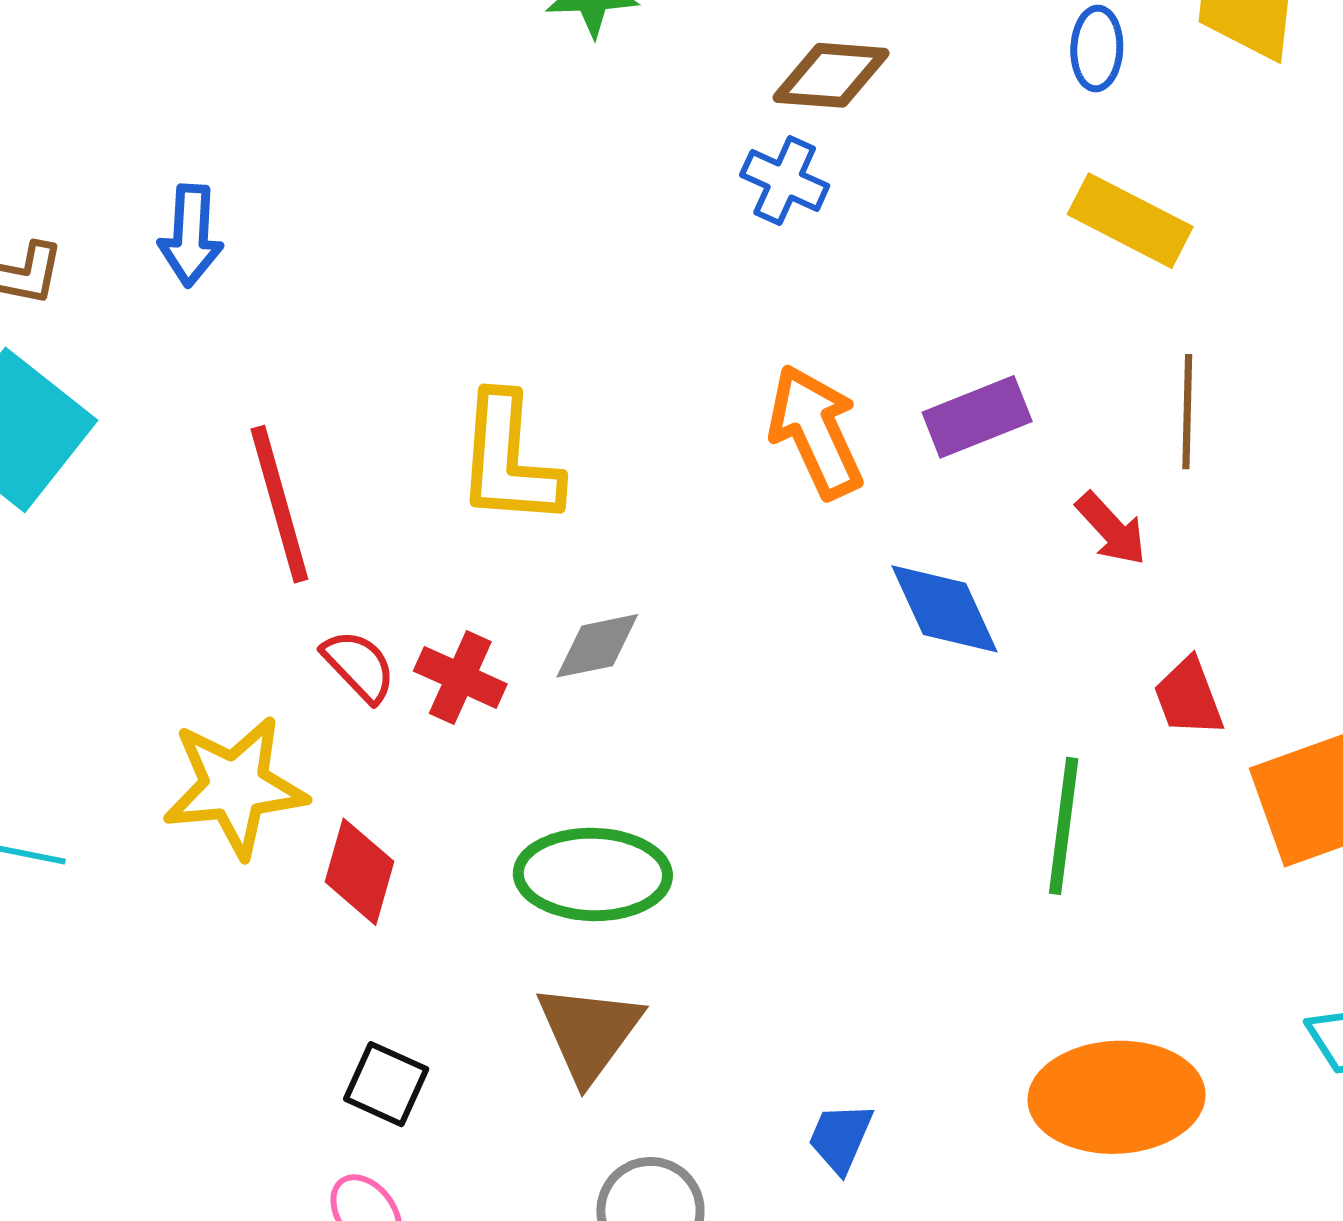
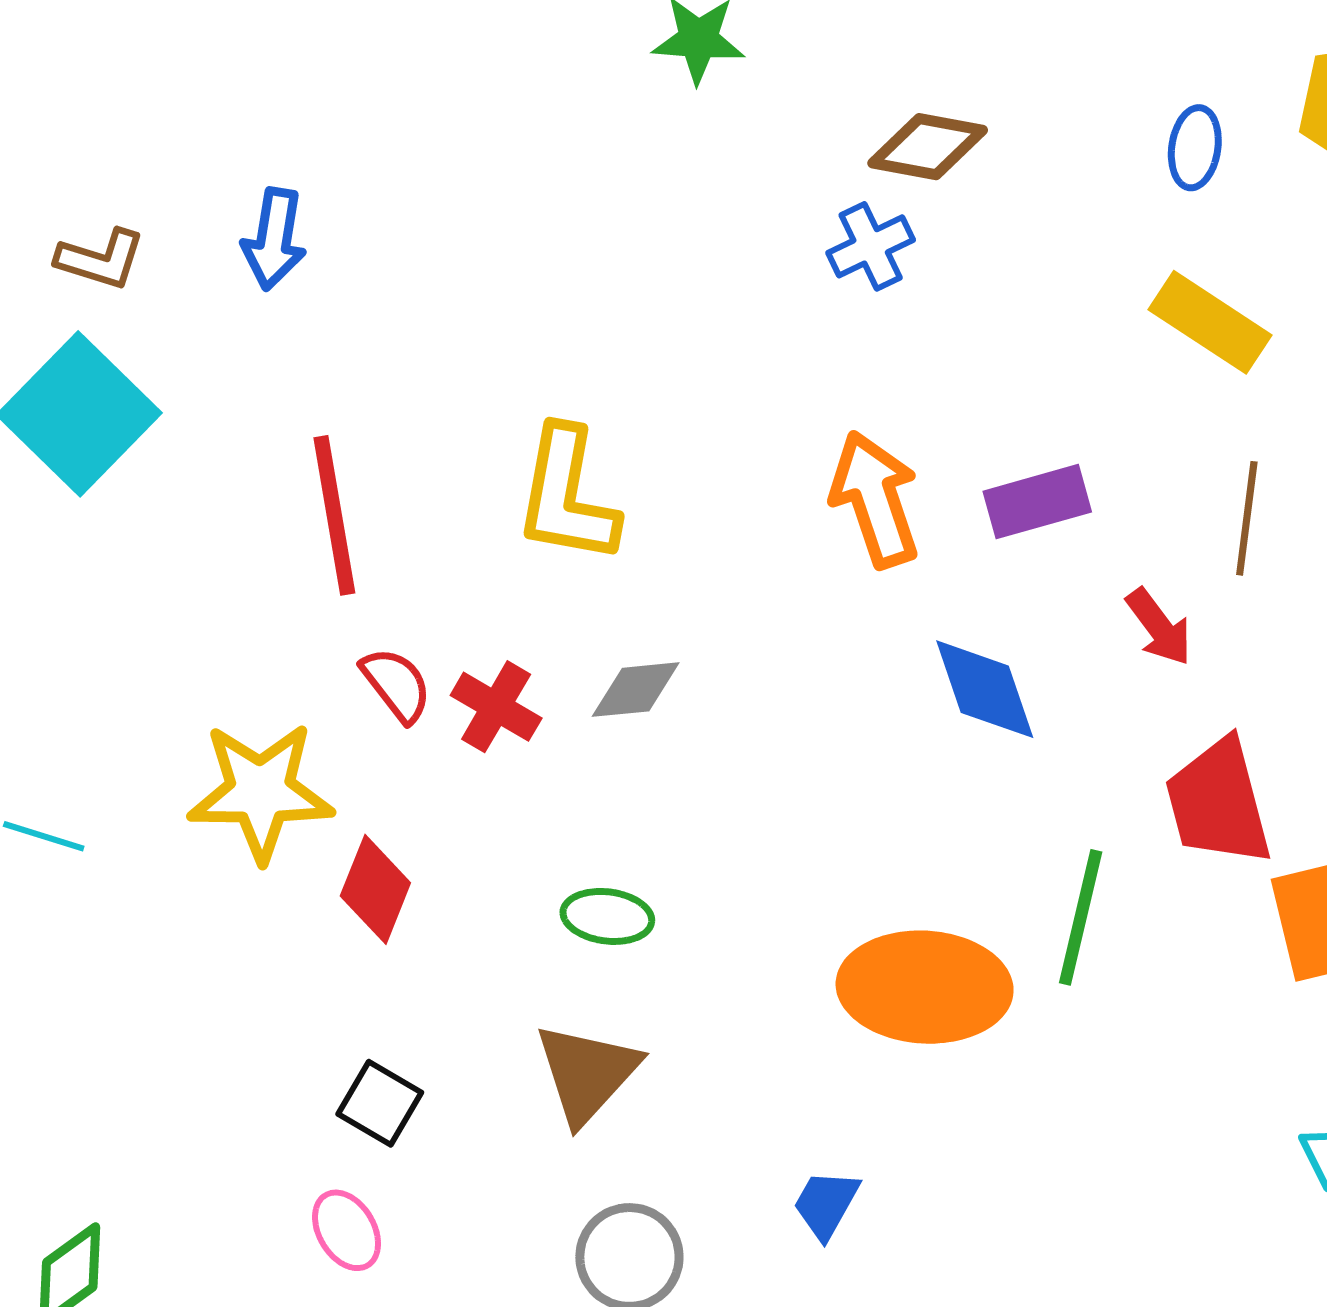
blue cross: (785, 180) -> (871, 246), turned 34
red trapezoid: (1189, 697) -> (1218, 802), size x1.6
green ellipse: (593, 874) -> (607, 916), size x0.6
orange ellipse: (1116, 1097) -> (925, 987), moved

